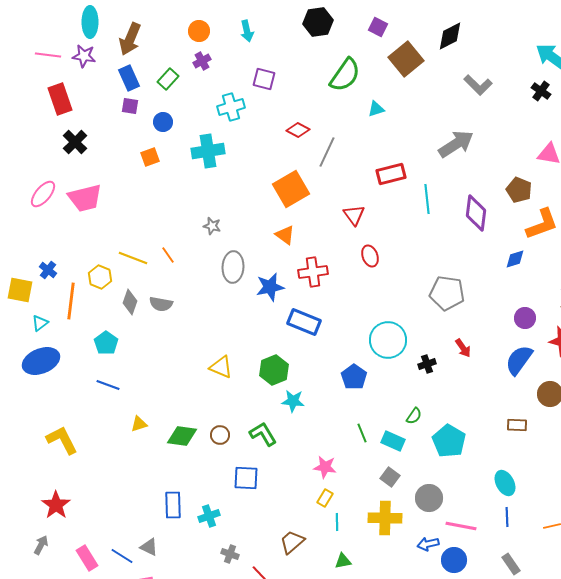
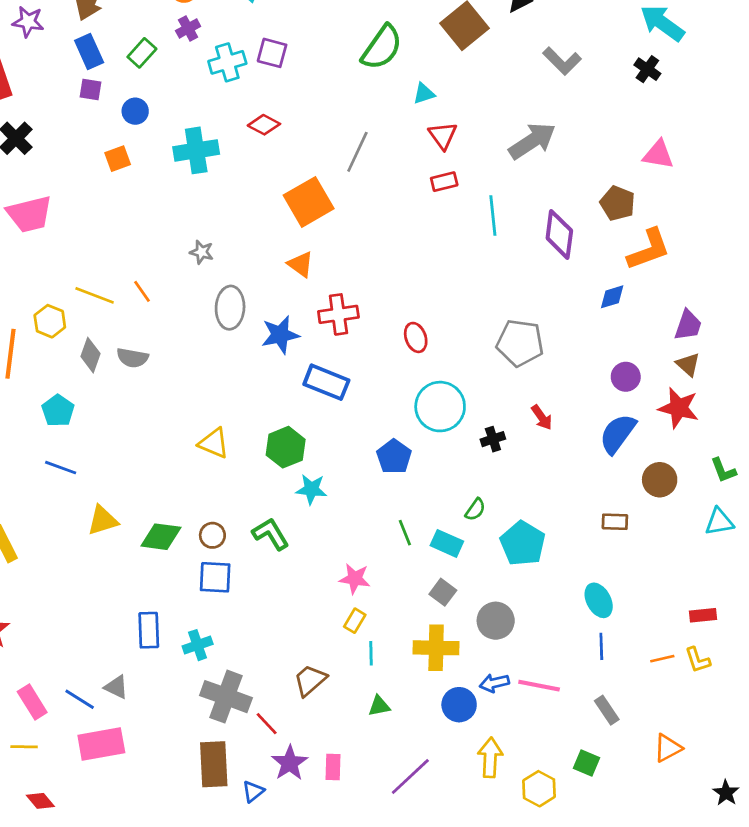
cyan cross: (231, 107) -> (227, 62), moved
red diamond: (298, 130) -> (264, 125), moved
red rectangle: (391, 174) -> (444, 182), size x0.7
red triangle: (354, 215) -> (443, 136), moved
red ellipse: (370, 256) -> (416, 337), moved
yellow triangle: (139, 424) -> (103, 520), size x1.4
blue square: (246, 478) -> (215, 577), moved
pink line: (461, 526) -> (539, 686), moved
gray cross: (230, 554) -> (226, 697), size x2.0
blue circle: (454, 560) -> (459, 705), moved

